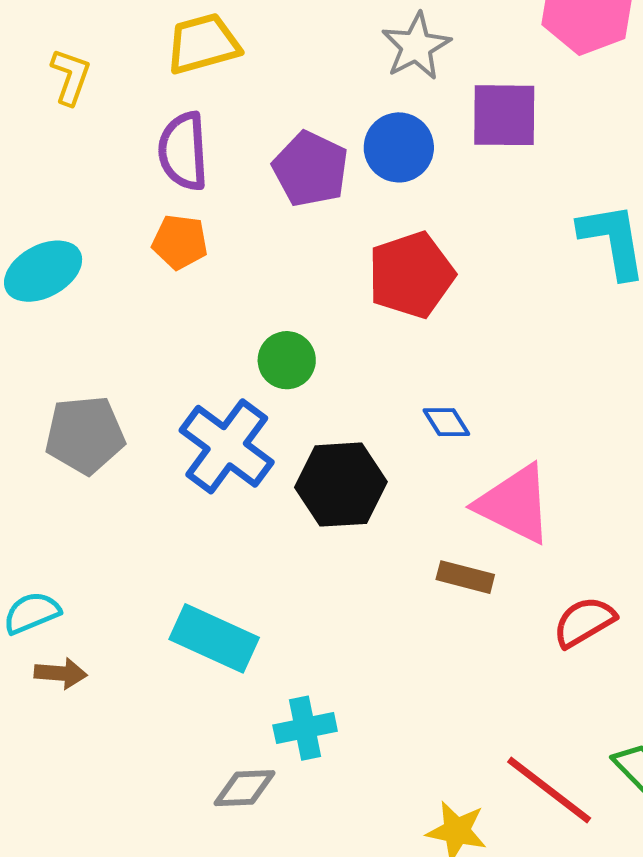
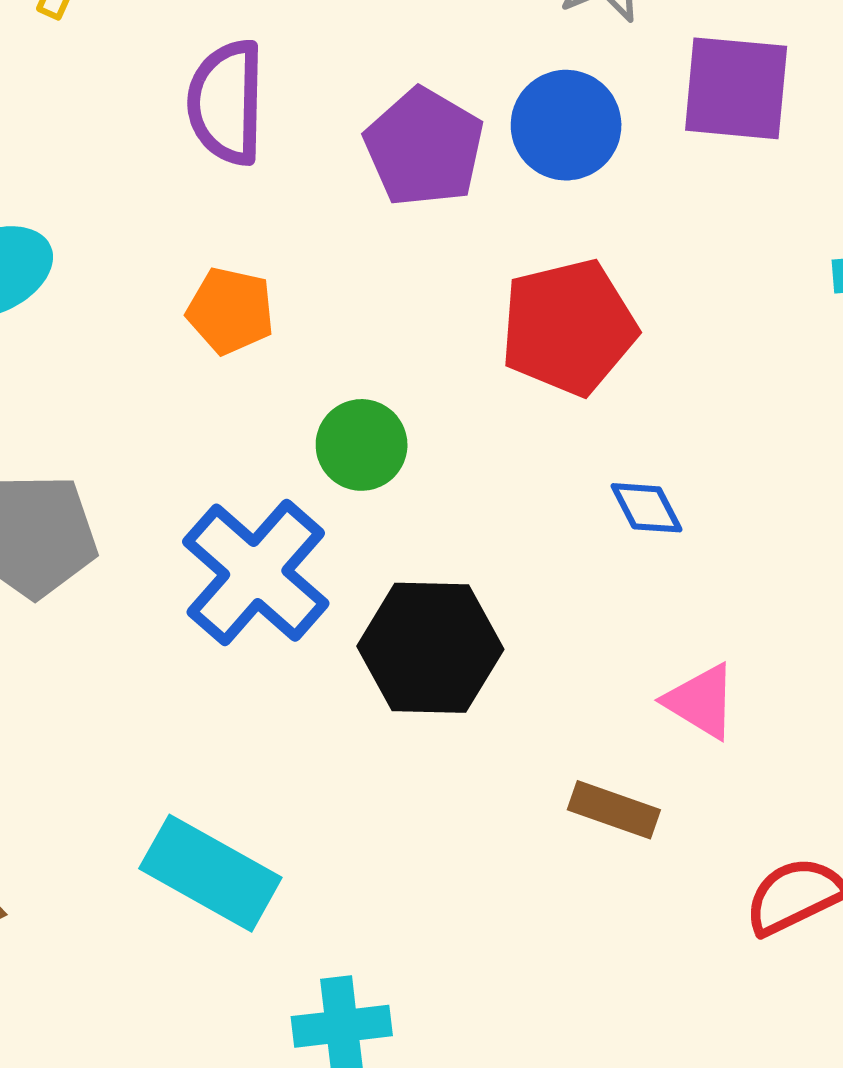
orange pentagon: (180, 242) -> (230, 311), moved
blue diamond: (446, 422) -> (646, 508), moved
pink triangle: (515, 504) -> (701, 701), size x0.6

